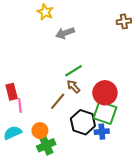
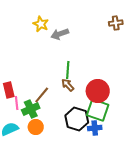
yellow star: (45, 12) -> (41, 24), moved
green line: (73, 71) -> (68, 70), turned -54
brown line: (58, 101) -> (42, 95), moved
green cross: (46, 145) -> (31, 109), moved

